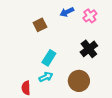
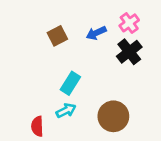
blue arrow: (67, 12) -> (96, 33), moved
black cross: (89, 49) -> (129, 52), moved

